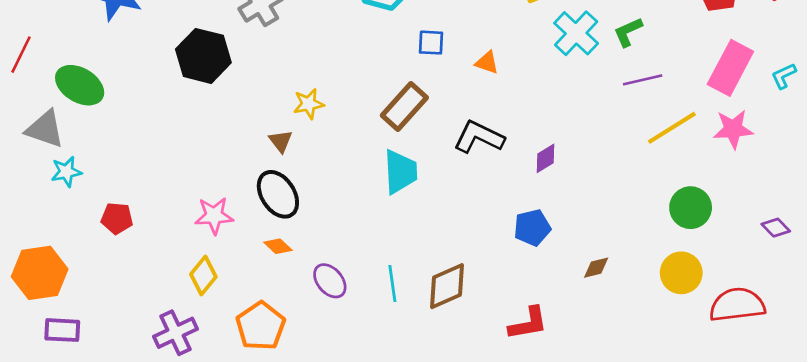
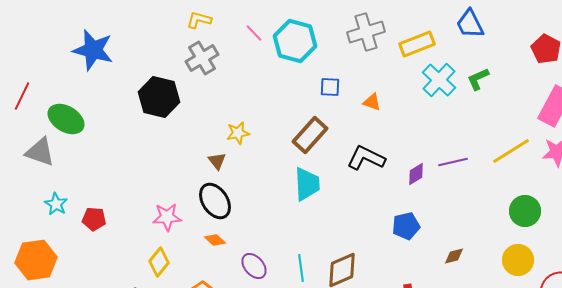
purple line: (643, 80) -> (453, 162), moved
cyan star: (66, 172) -> (56, 204), moved, turned -30

